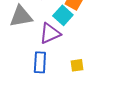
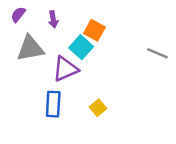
yellow square: (77, 65) -> (98, 108), turned -32

